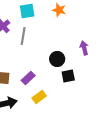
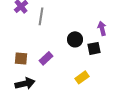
black square: (68, 76) -> (94, 48), moved
yellow rectangle: (39, 97) -> (82, 77), moved

